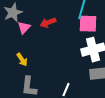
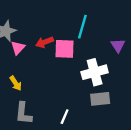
pink square: (88, 24) -> (65, 49), moved

